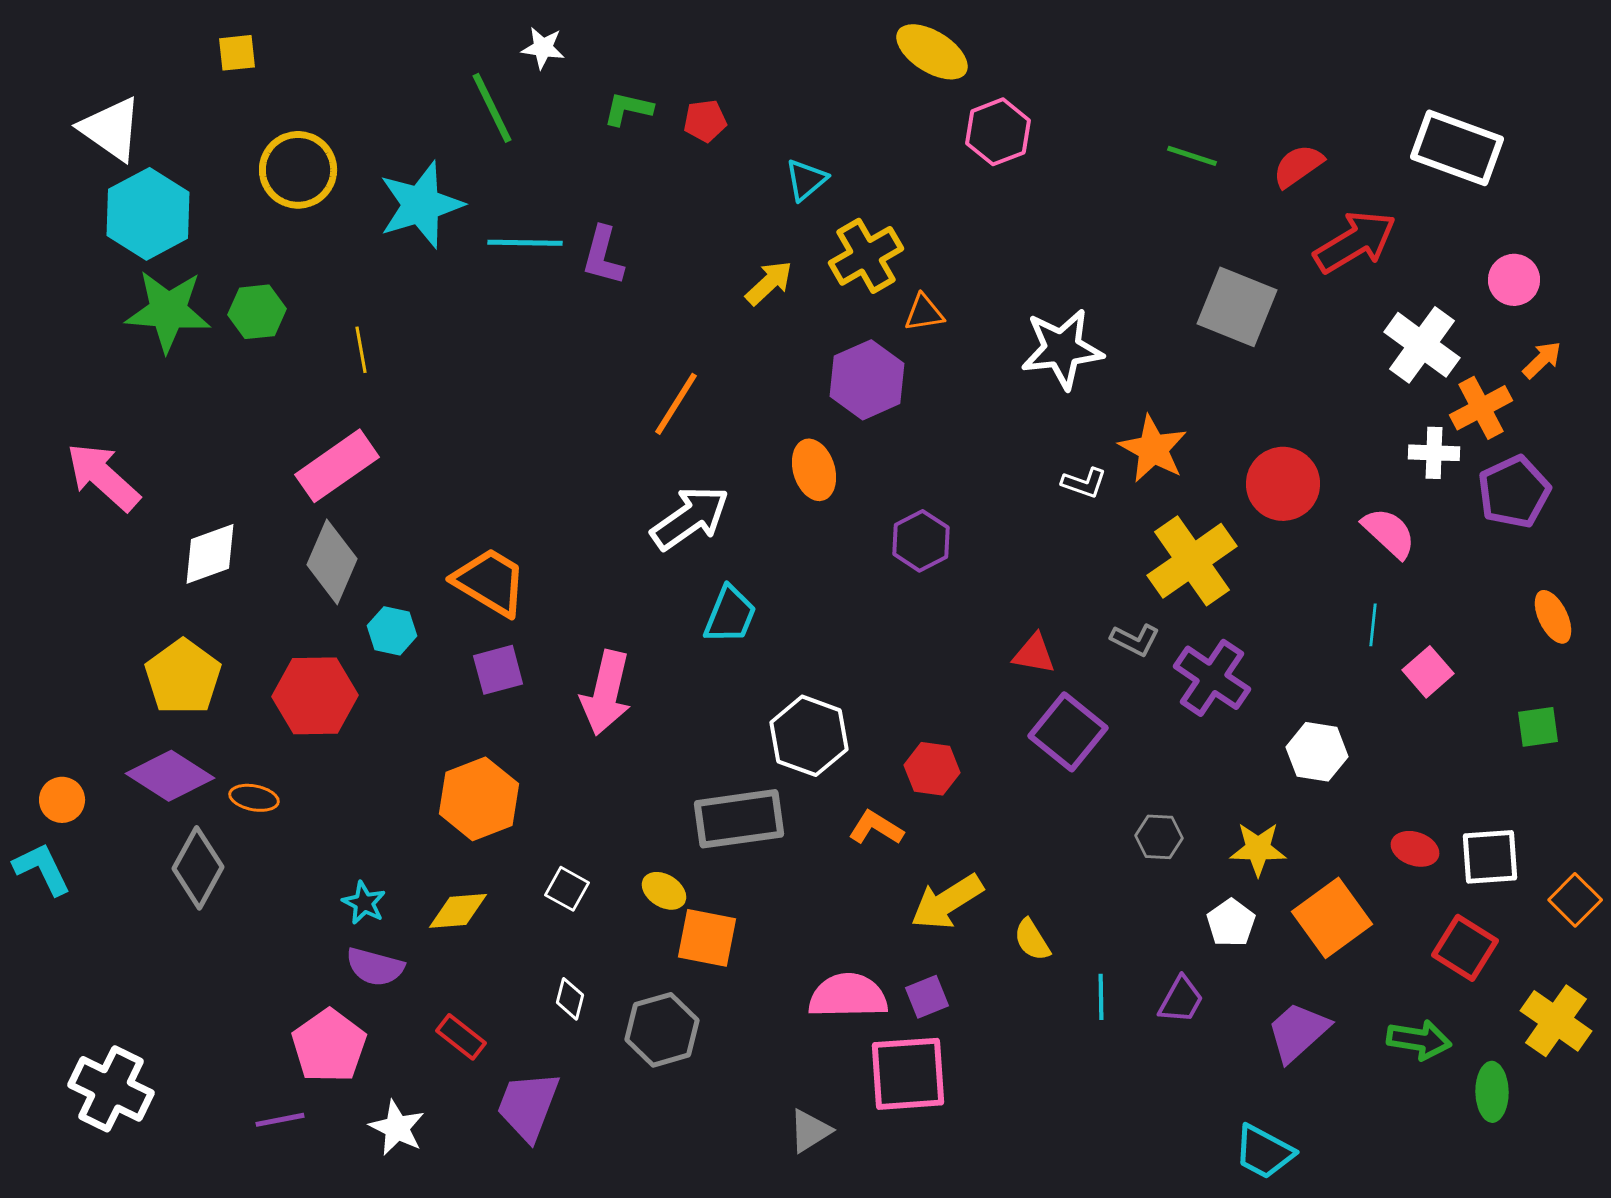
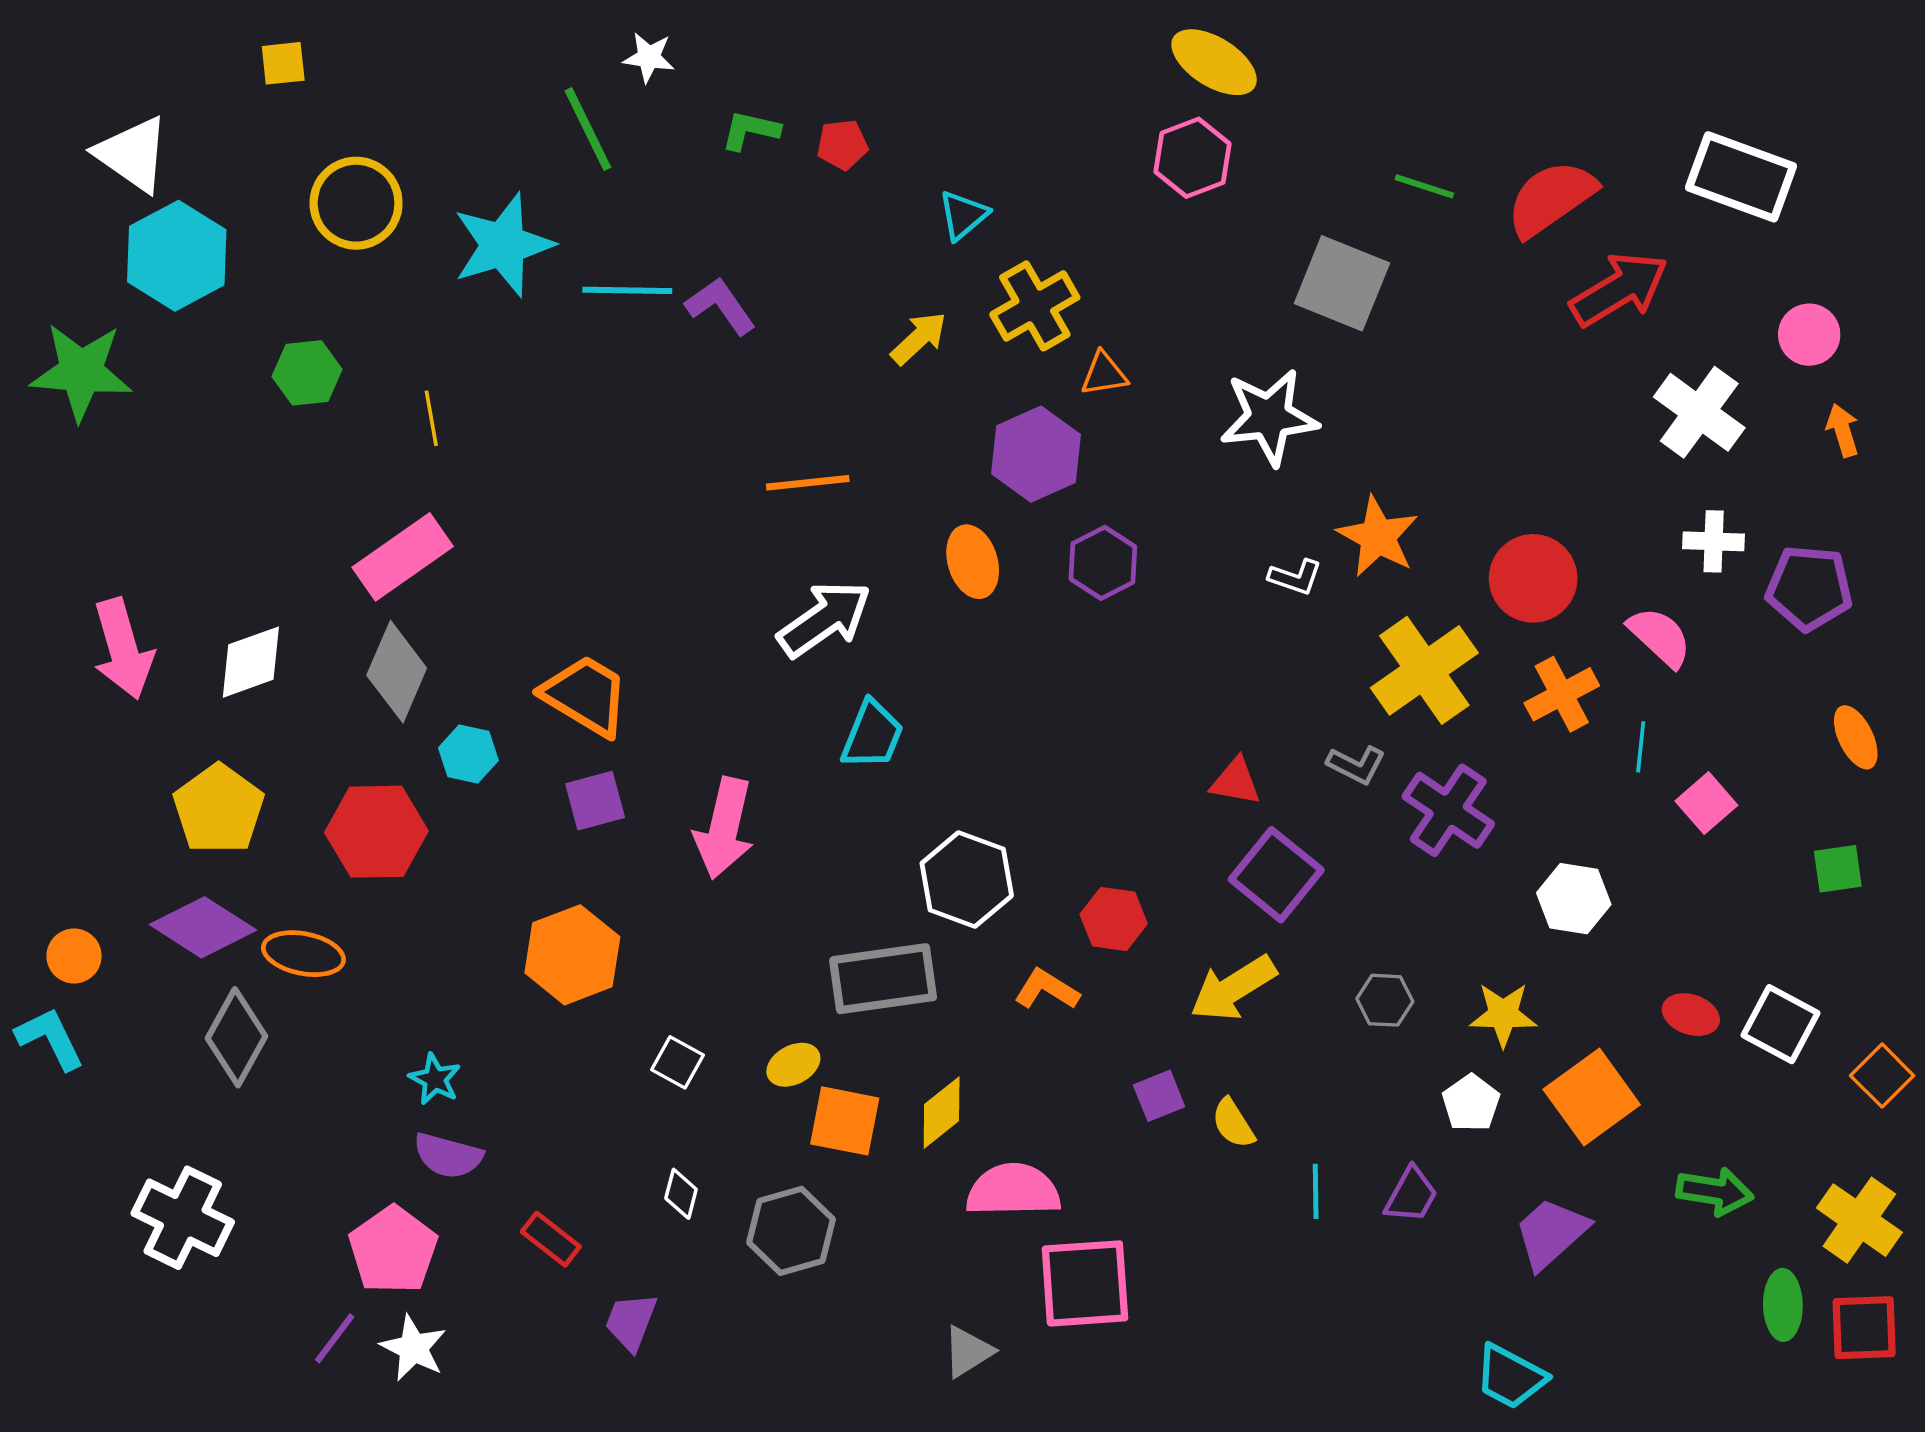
yellow ellipse: (932, 52) -> (1214, 62), moved
red semicircle: (1298, 166) -> (1551, 198), size x1.5
purple L-shape: (603, 256) -> (721, 306), turned 130
gray square: (1237, 307) -> (1342, 283), moved
green star: (168, 311) -> (81, 372), moved
orange arrow: (1542, 360) -> (1843, 430), turned -63
orange line: (676, 404) -> (808, 483), turned 52
orange cross: (1481, 408) -> (1562, 694), moved
pink arrow: (103, 477) -> (123, 649), moved, turned -148
purple pentagon: (1514, 492) -> (1809, 588), turned 30
purple hexagon: (921, 541) -> (1103, 563), moved
orange ellipse: (254, 798) -> (303, 954), size x1.4
white square: (1490, 857) -> (1780, 1024), turned 32
yellow ellipse: (664, 891) -> (793, 1065), turned -60
yellow arrow: (947, 902) -> (1233, 988), moved
yellow diamond: (458, 911) -> (942, 1113), moved, turned -34
red square: (1465, 948) -> (1864, 1328), moved, turned -34
purple square: (927, 997) -> (1159, 1096), moved
green arrow: (1419, 1040) -> (1715, 1191), moved
white cross: (111, 1089) -> (183, 1218), moved
purple trapezoid: (528, 1106) -> (631, 1322), size x0.7
purple line: (280, 1120) -> (335, 1338), turned -42
white star: (397, 1128) -> (413, 1348), moved

